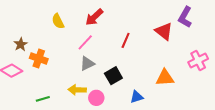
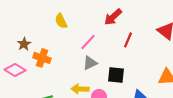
red arrow: (94, 17) -> (113, 17), moved
black square: (113, 76) -> (116, 75), turned 36

